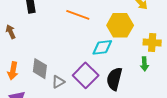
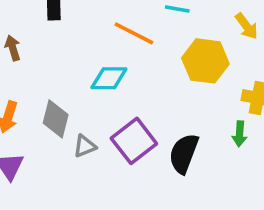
cyan diamond: (102, 47) -> (109, 78), moved

